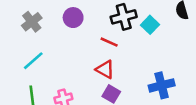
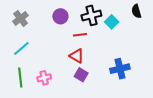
purple circle: (73, 18) -> (60, 16), moved
red line: (109, 42) -> (80, 35), turned -32

